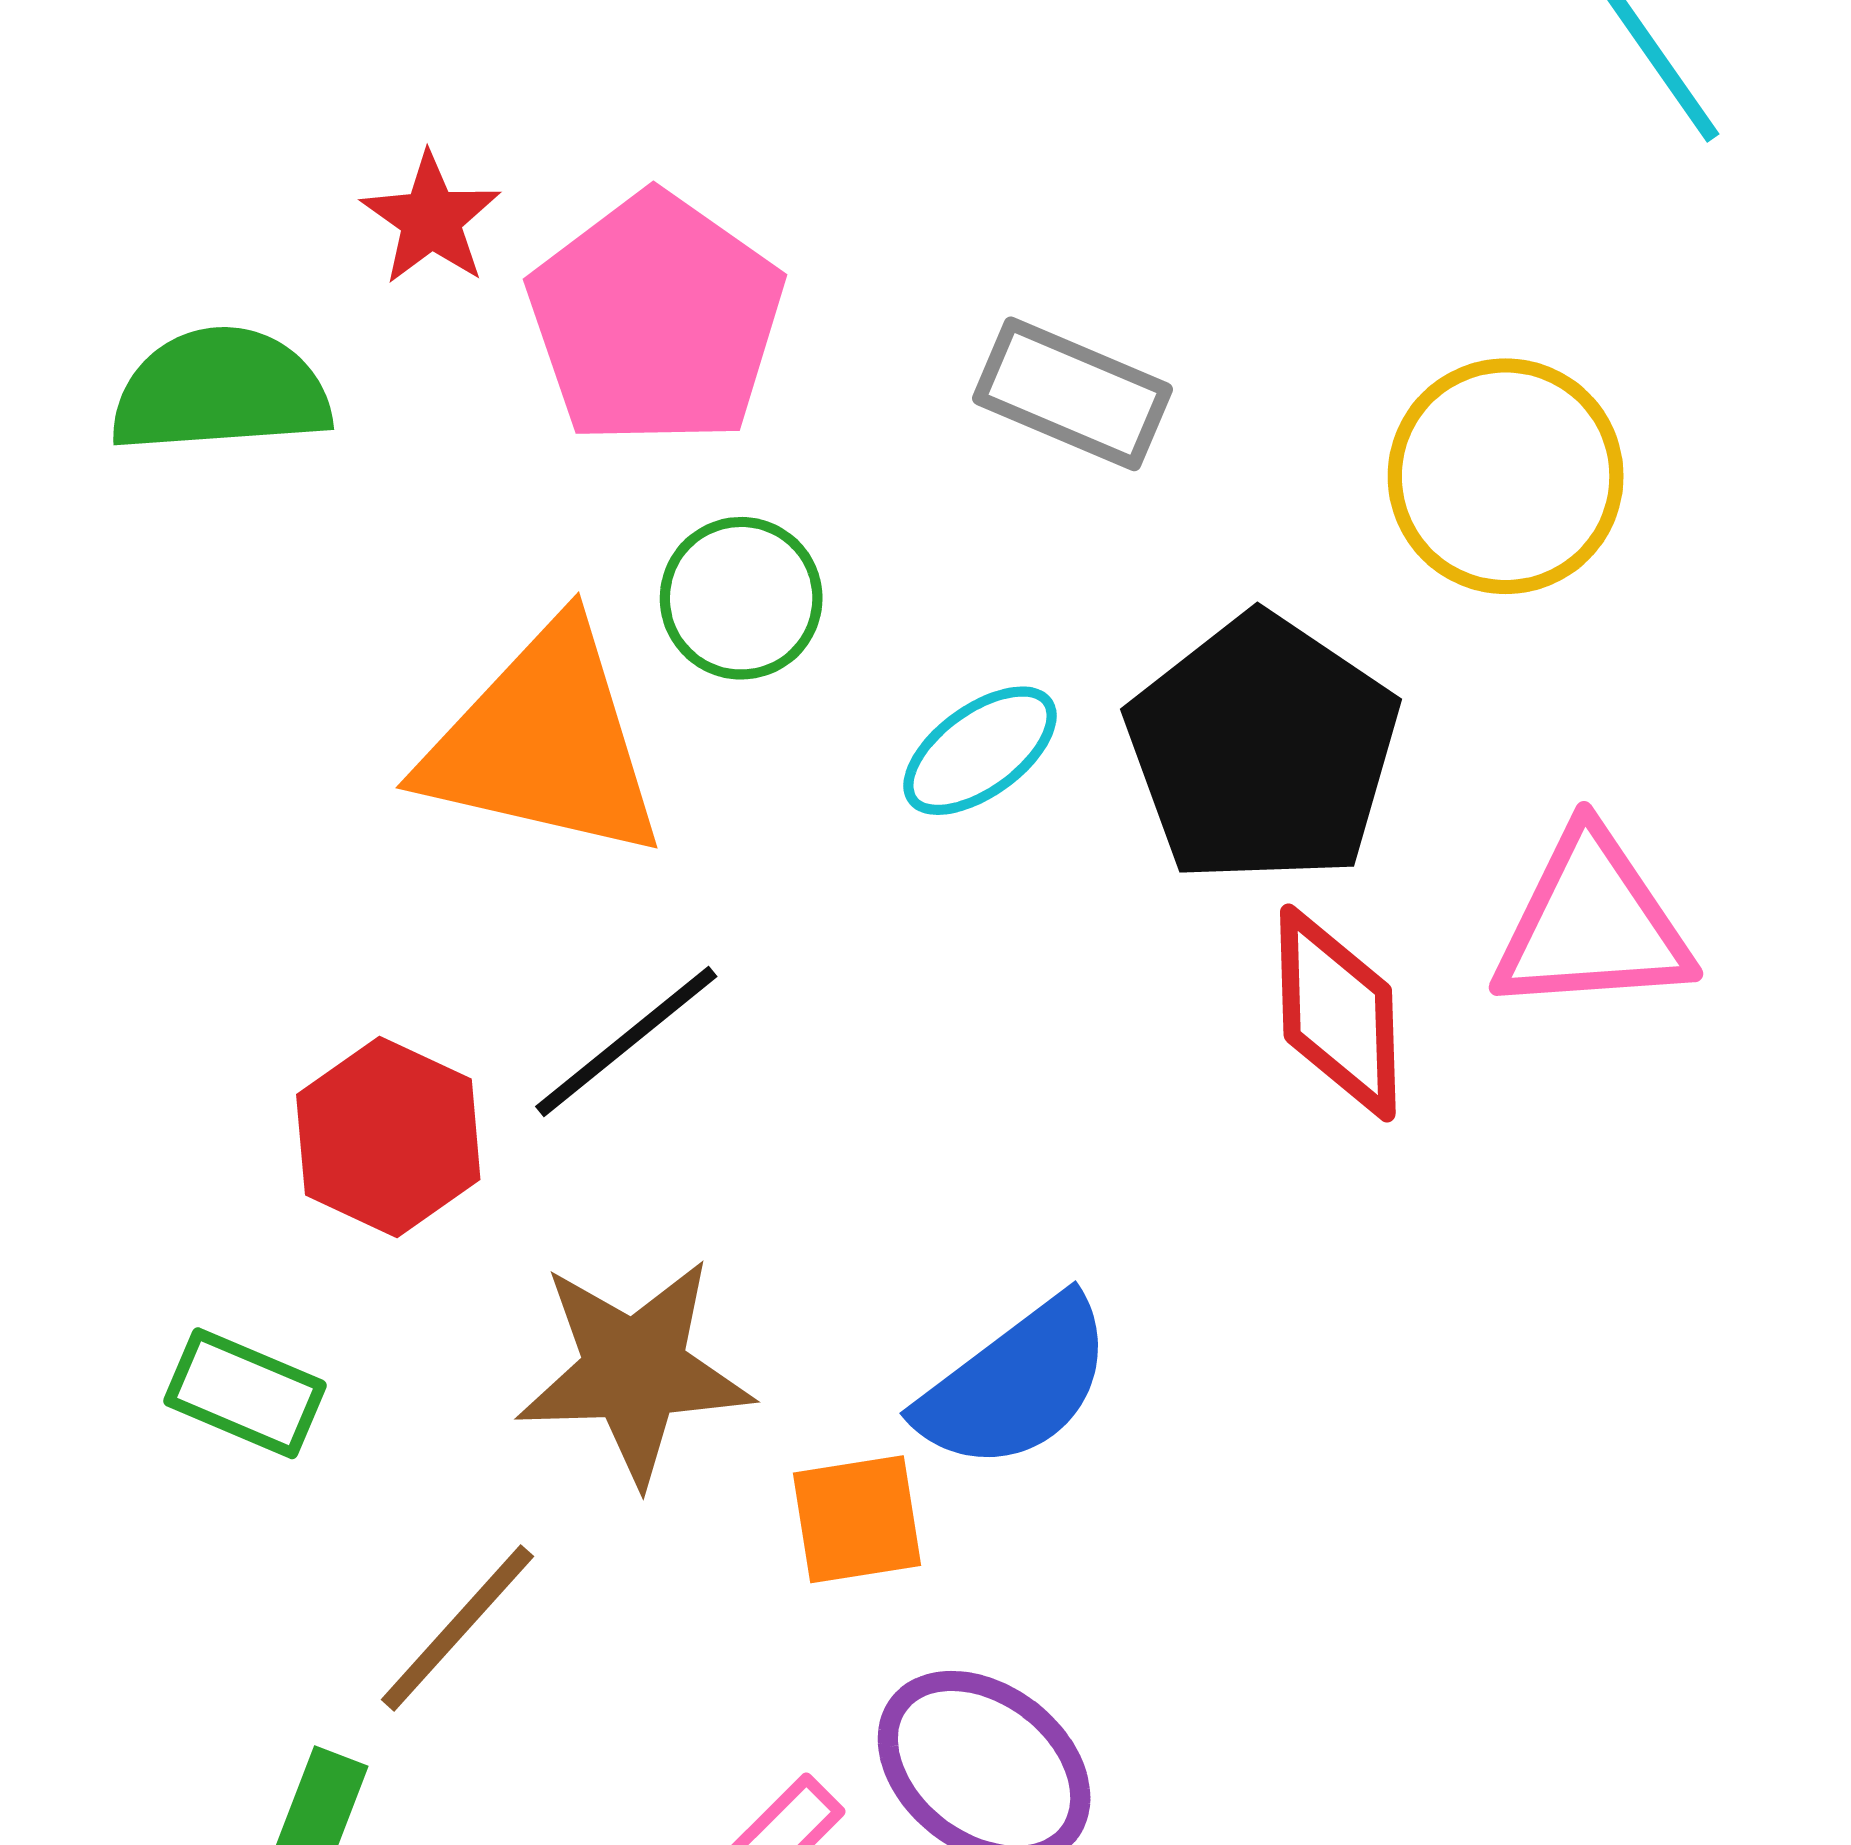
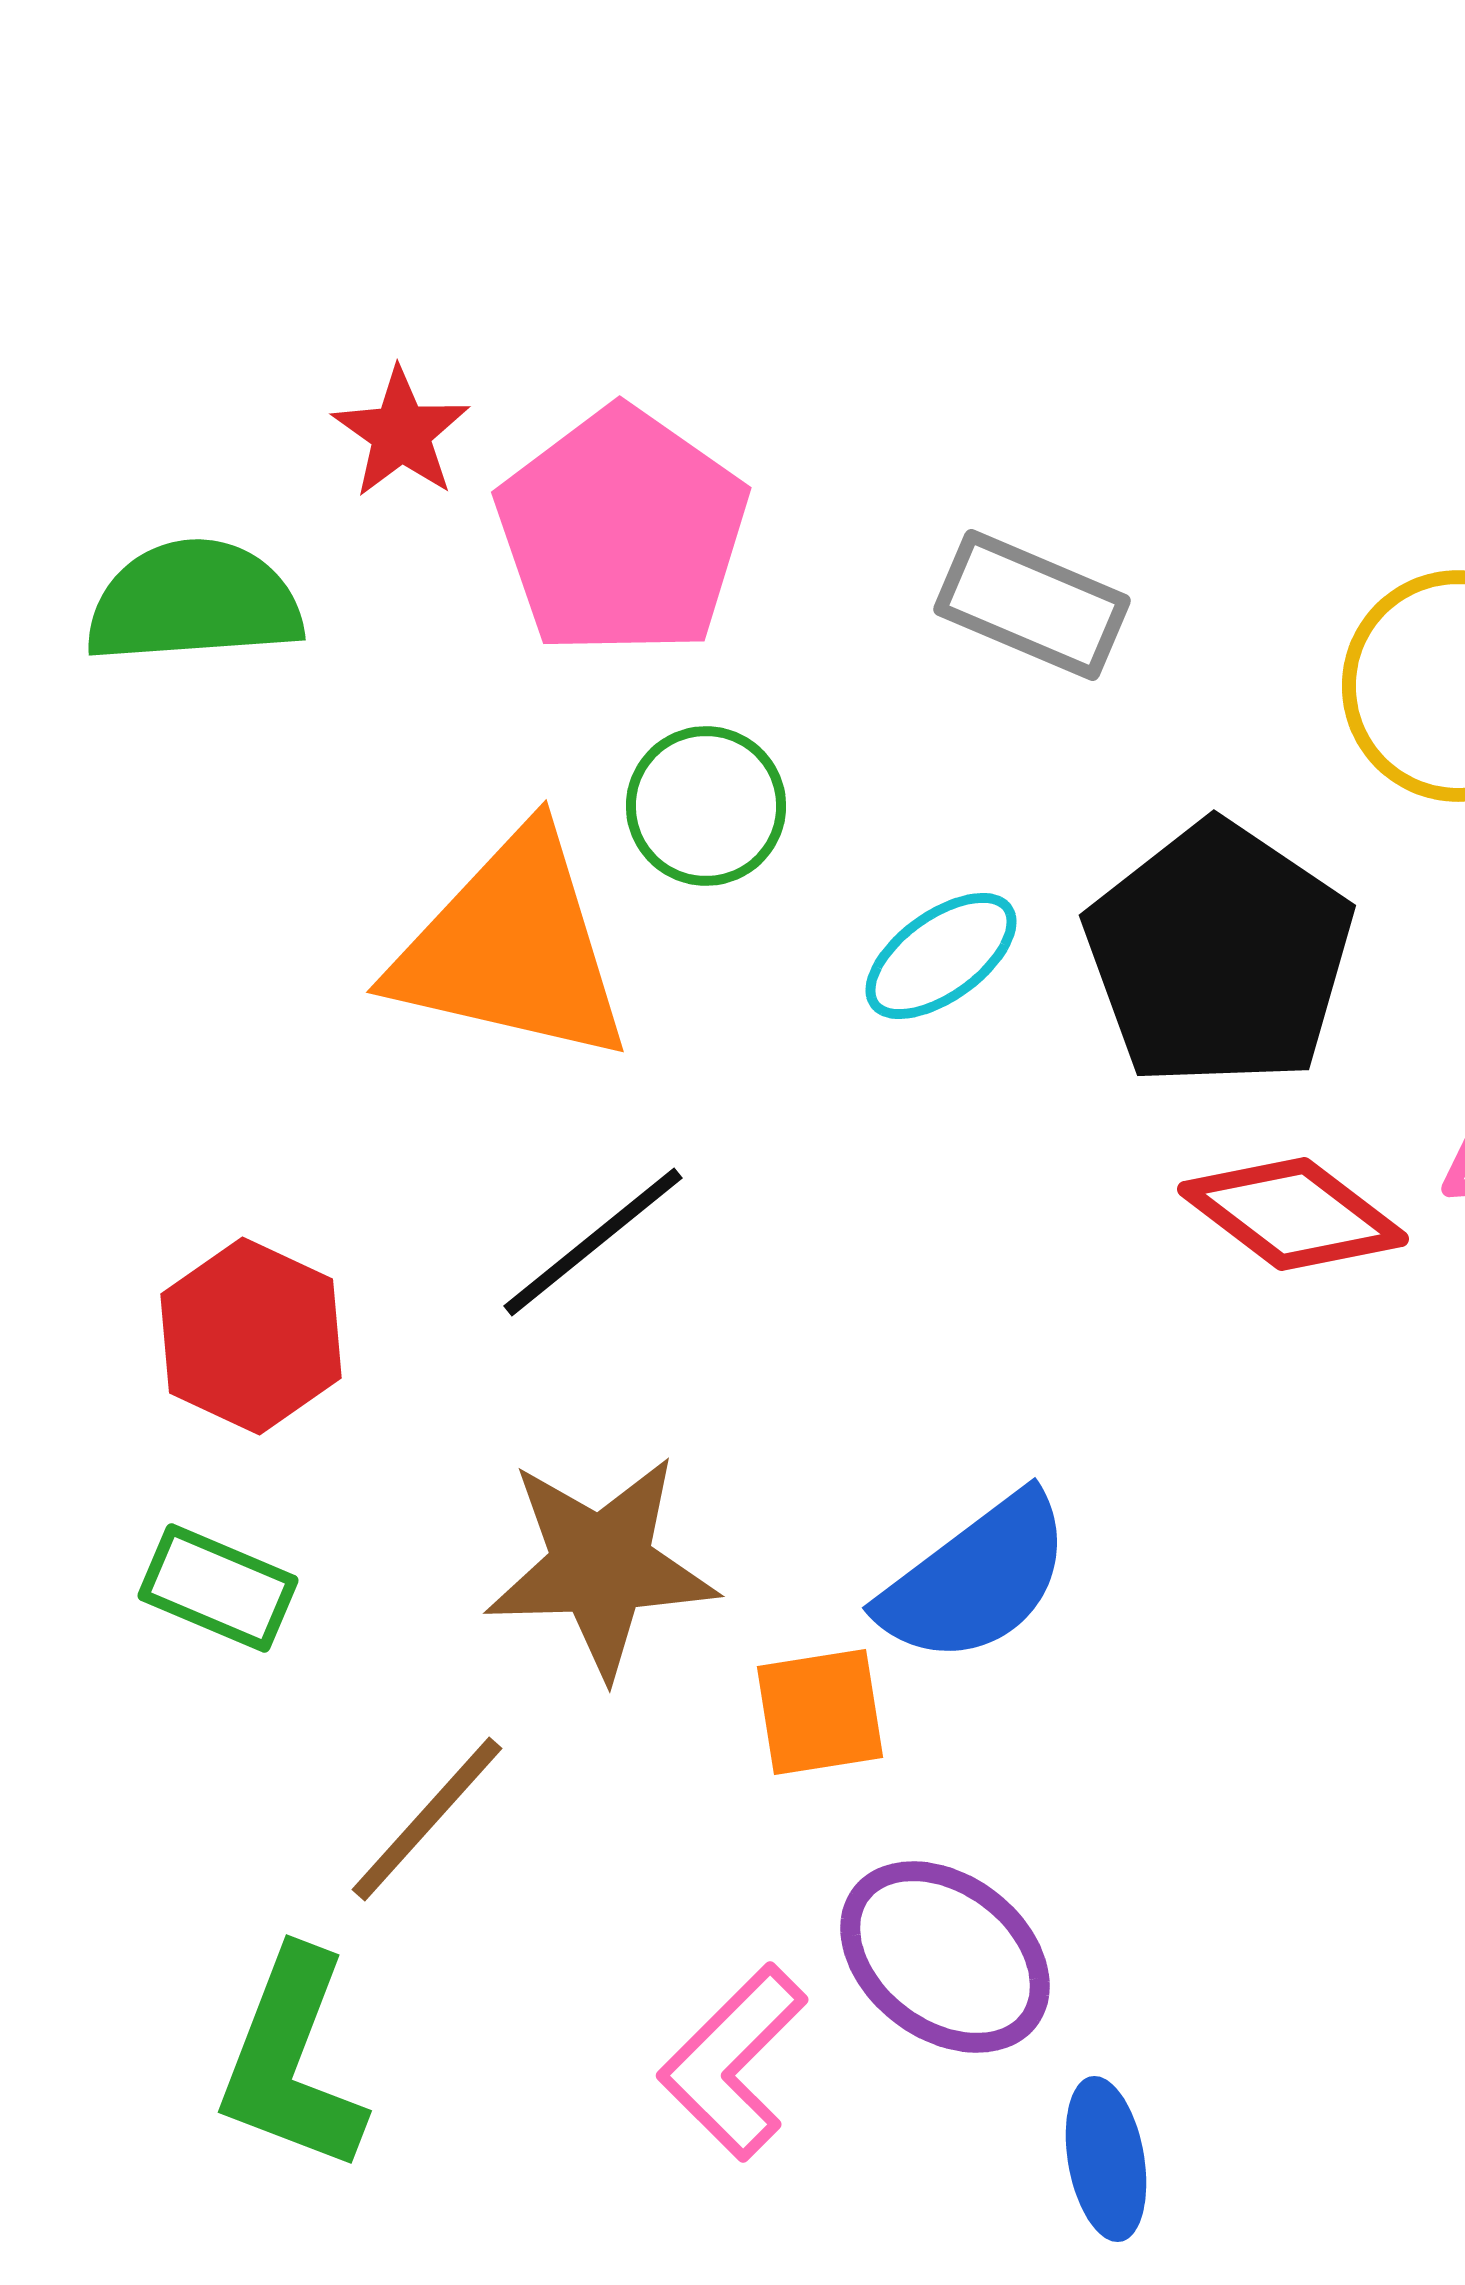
red diamond: (1338, 1013) -> (1293, 1214), turned -51
red hexagon: (388, 1137) -> (251, 1336), moved

